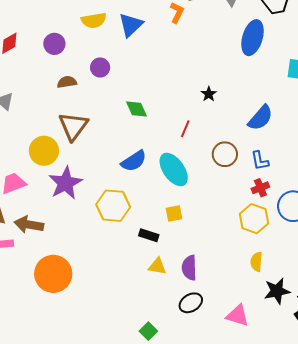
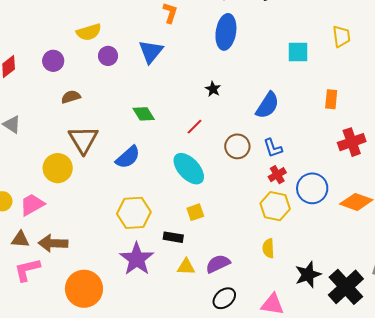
blue triangle: (131, 25) -> (151, 52), moved
blue ellipse: (253, 38) -> (226, 32), moved
purple circle: (100, 67) -> (108, 56), moved
red line: (185, 129) -> (195, 127), turned 30
blue semicircle: (134, 161) -> (128, 157), moved
purple star: (65, 183) -> (137, 259), moved
yellow semicircle: (256, 262) -> (268, 248), moved
purple semicircle: (189, 268) -> (218, 264), turned 75

